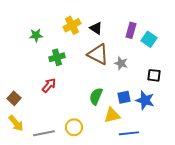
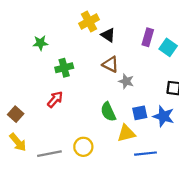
yellow cross: (72, 25) -> (89, 21), moved
brown triangle: (98, 54) -> (110, 64), size x0.7
gray star: (121, 63) -> (126, 81), moved
green semicircle: (96, 96) -> (108, 112), turned -48

